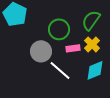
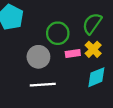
white line: (60, 70) -> (43, 85), moved, turned -45

